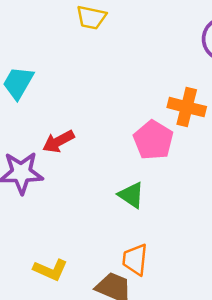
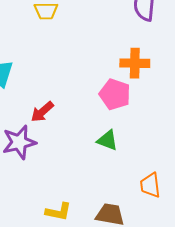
orange trapezoid: (135, 259) -> (150, 185), moved

